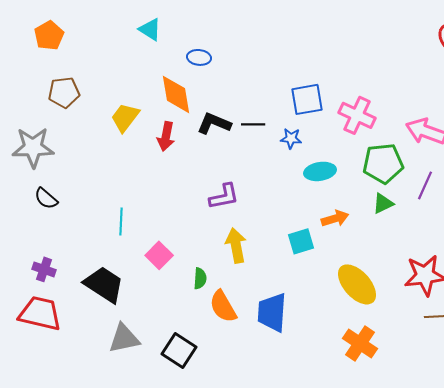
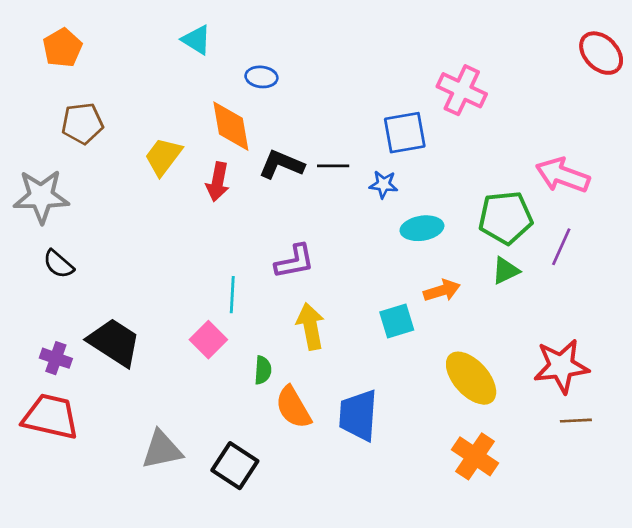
pink cross: (357, 115) -> (462, 90), moved
cyan line: (121, 221) -> (232, 295), moved
black trapezoid: (104, 284) -> (114, 342), moved

